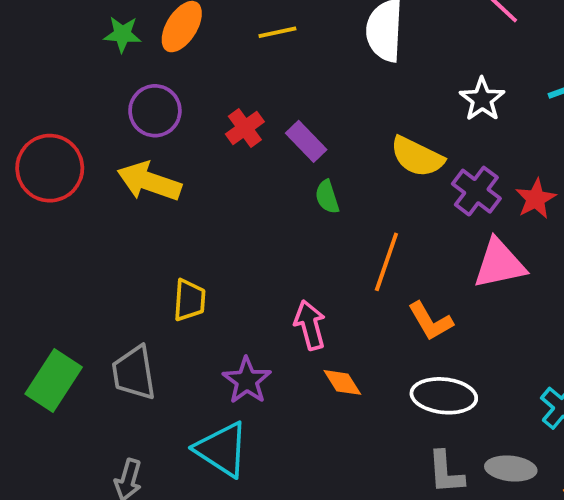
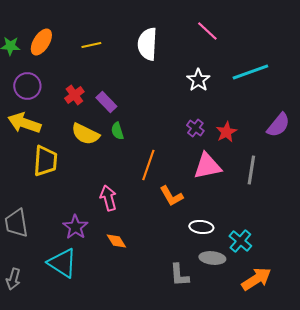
yellow semicircle: (417, 157) -> (85, 134), moved
purple cross: (476, 191) -> (195, 128), size x0.7
yellow trapezoid: (189, 300) -> (45, 161), moved, size x1.4
orange diamond: (342, 382) -> (116, 241), moved
white ellipse: (444, 396) -> (201, 227), moved, size x0.7
gray ellipse: (511, 468) -> (212, 258), moved

